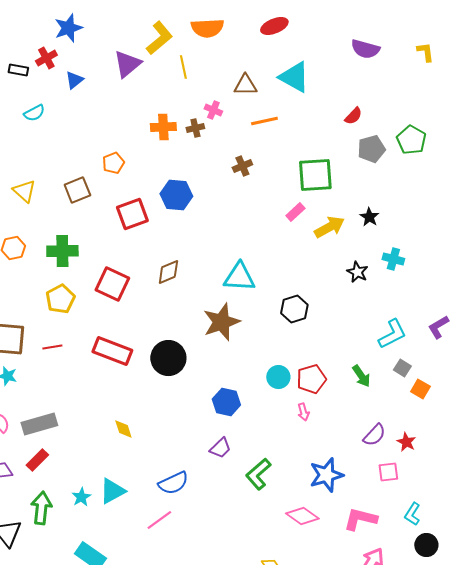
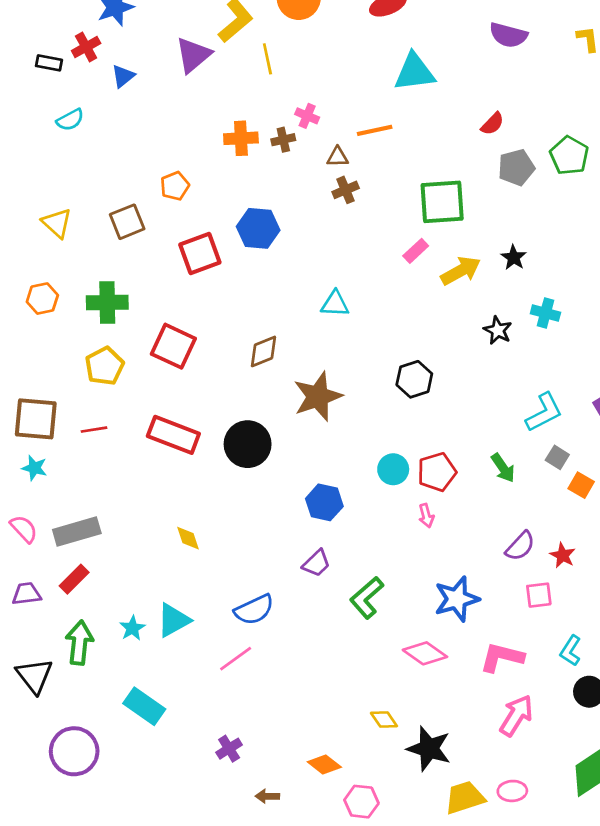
cyan triangle: (294, 77) -> (414, 72), turned -36
brown triangle: (245, 85) -> (338, 157), moved, size x0.7
brown diamond: (168, 272) -> (263, 351), moved
cyan triangle: (239, 277) -> (335, 304), moved, size x0.7

